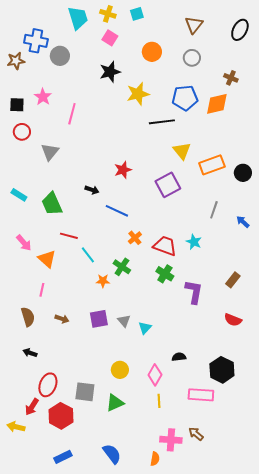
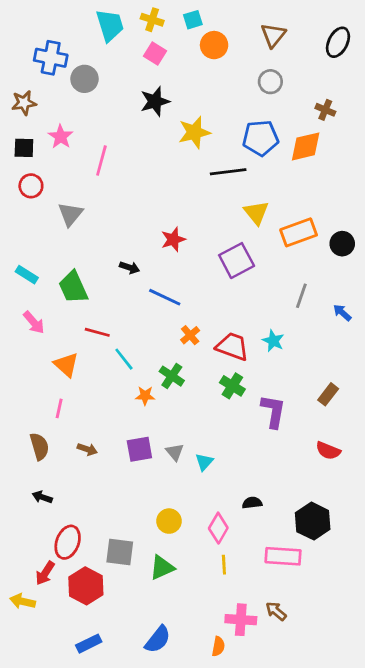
orange circle: (152, 52) -> (214, 45), moved
brown star: (16, 61) -> (24, 103), moved
pink arrow: (24, 243) -> (34, 322), moved
blue semicircle: (112, 454) -> (158, 639), turned 75

